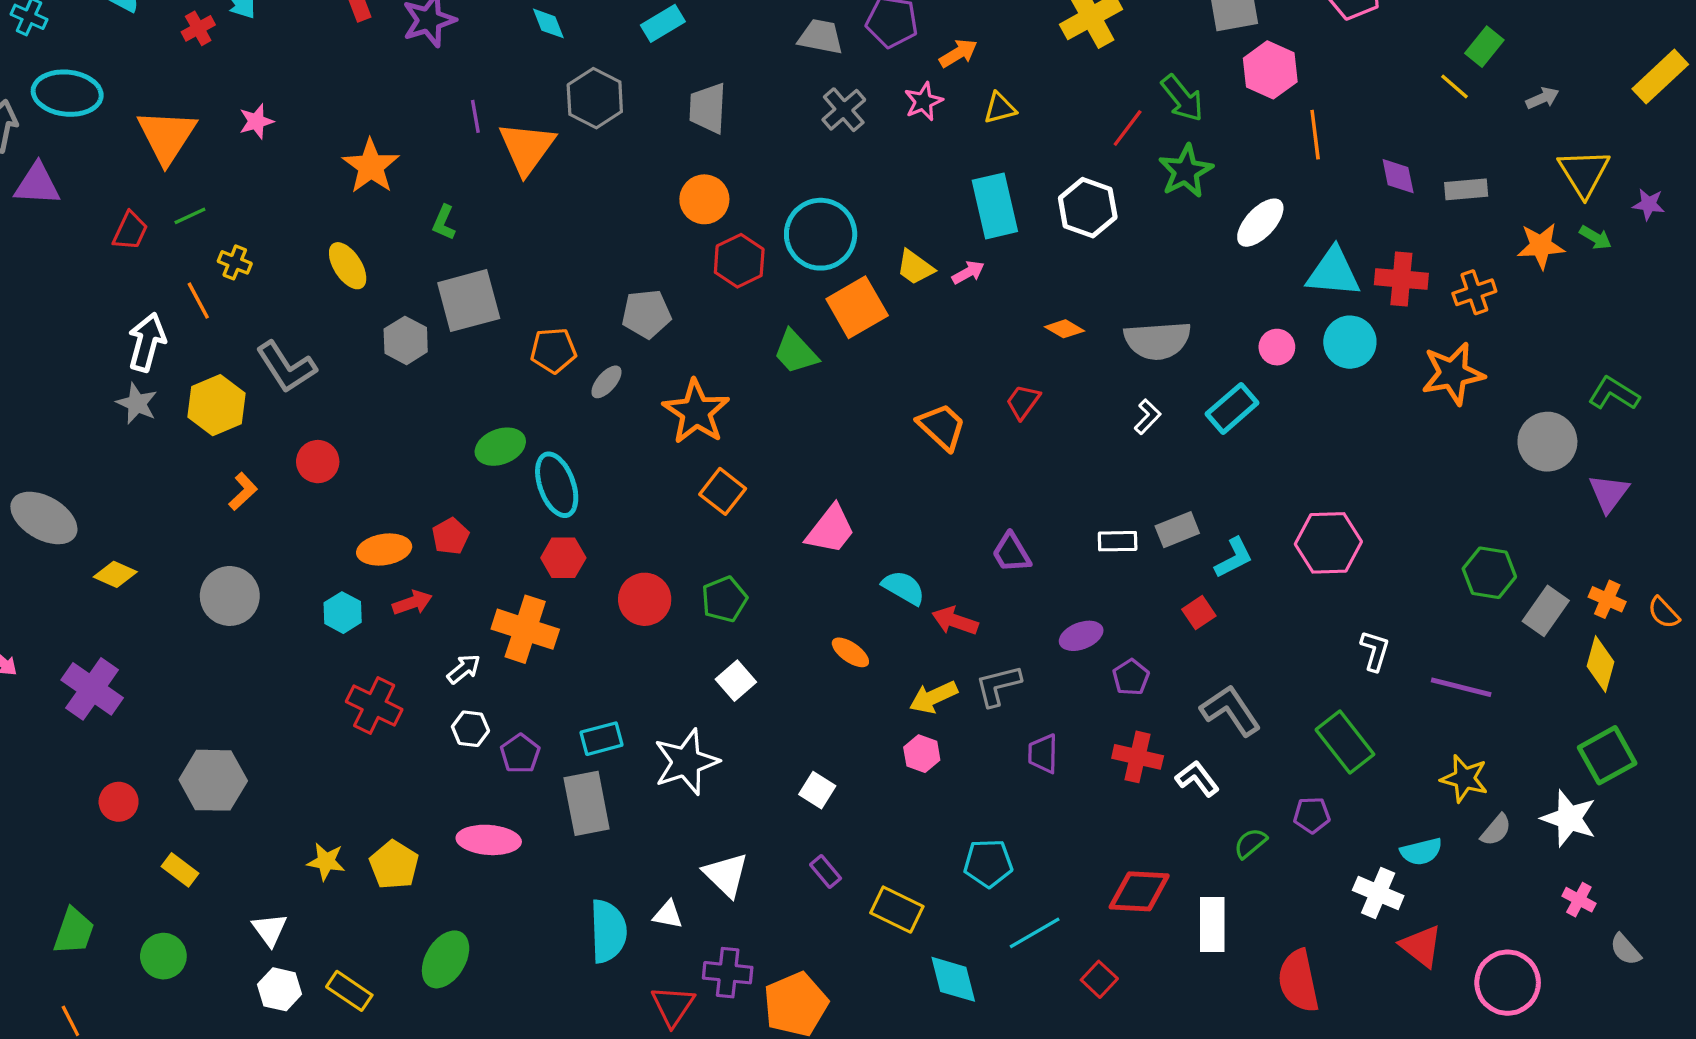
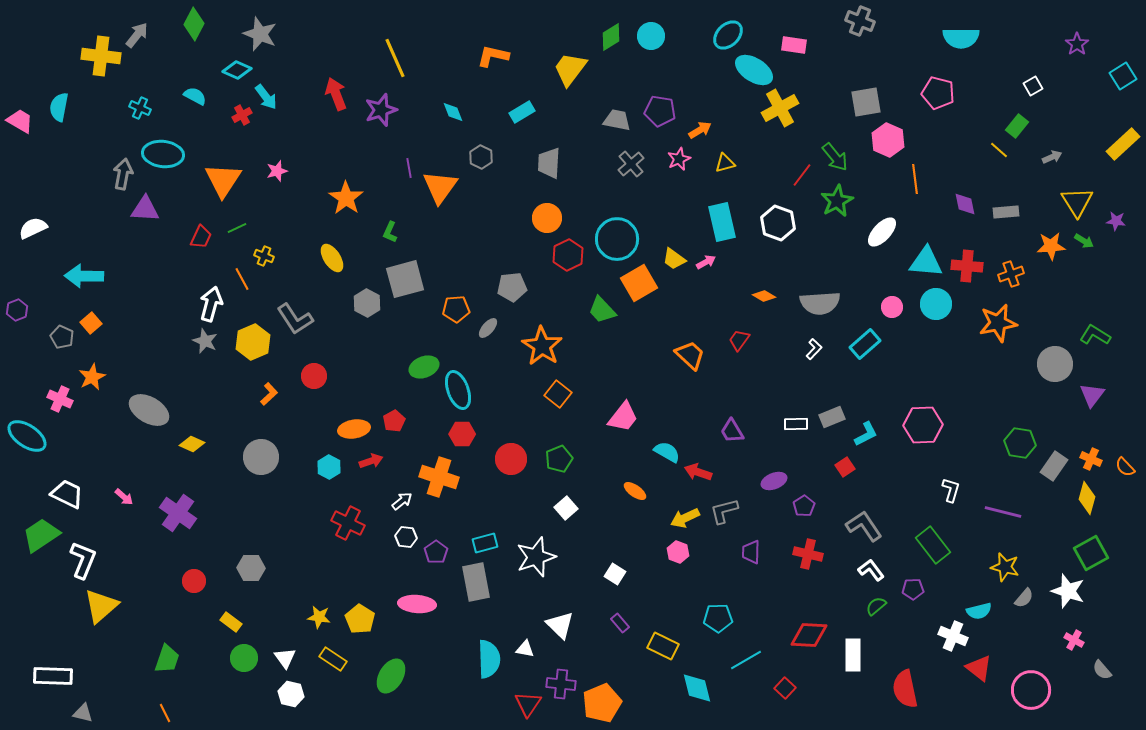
gray hexagon: (595, 98) -> (481, 157), size x0.7
white L-shape: (1197, 779) -> (871, 570), moved
gray hexagon: (213, 780) -> (251, 568), size x0.7
green circle: (163, 956) -> (244, 658), moved
yellow rectangle: (349, 991) -> (333, 659), moved

